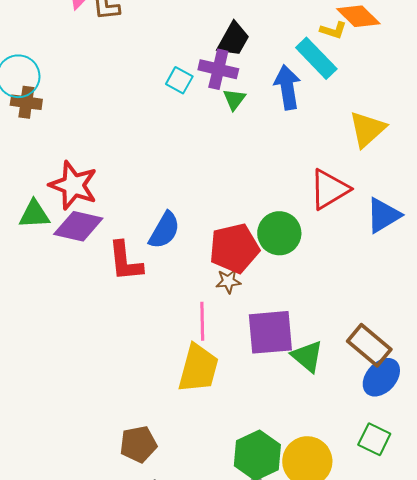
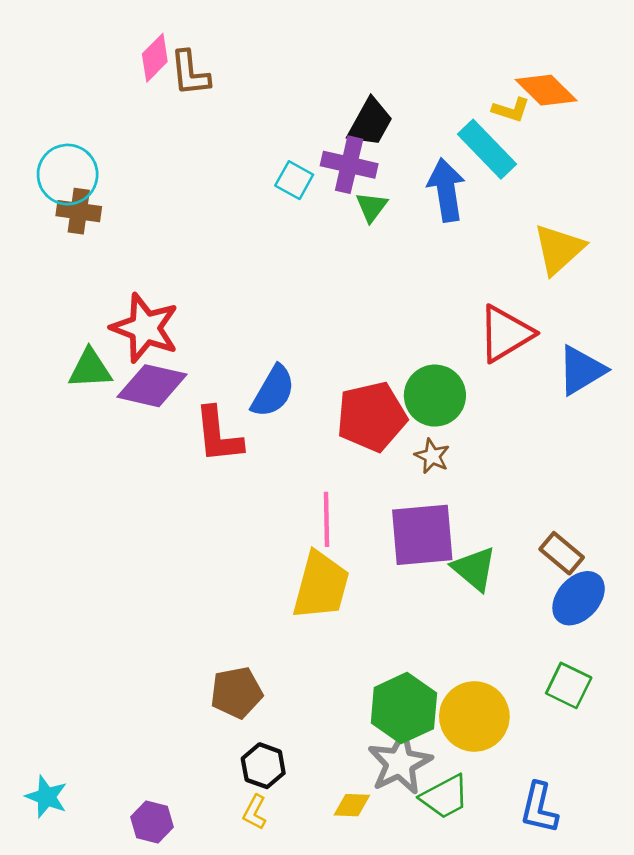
brown star: (228, 281) -> (432, 456), moved, turned 30
brown rectangle: (369, 345) -> (562, 553), size x0.7

